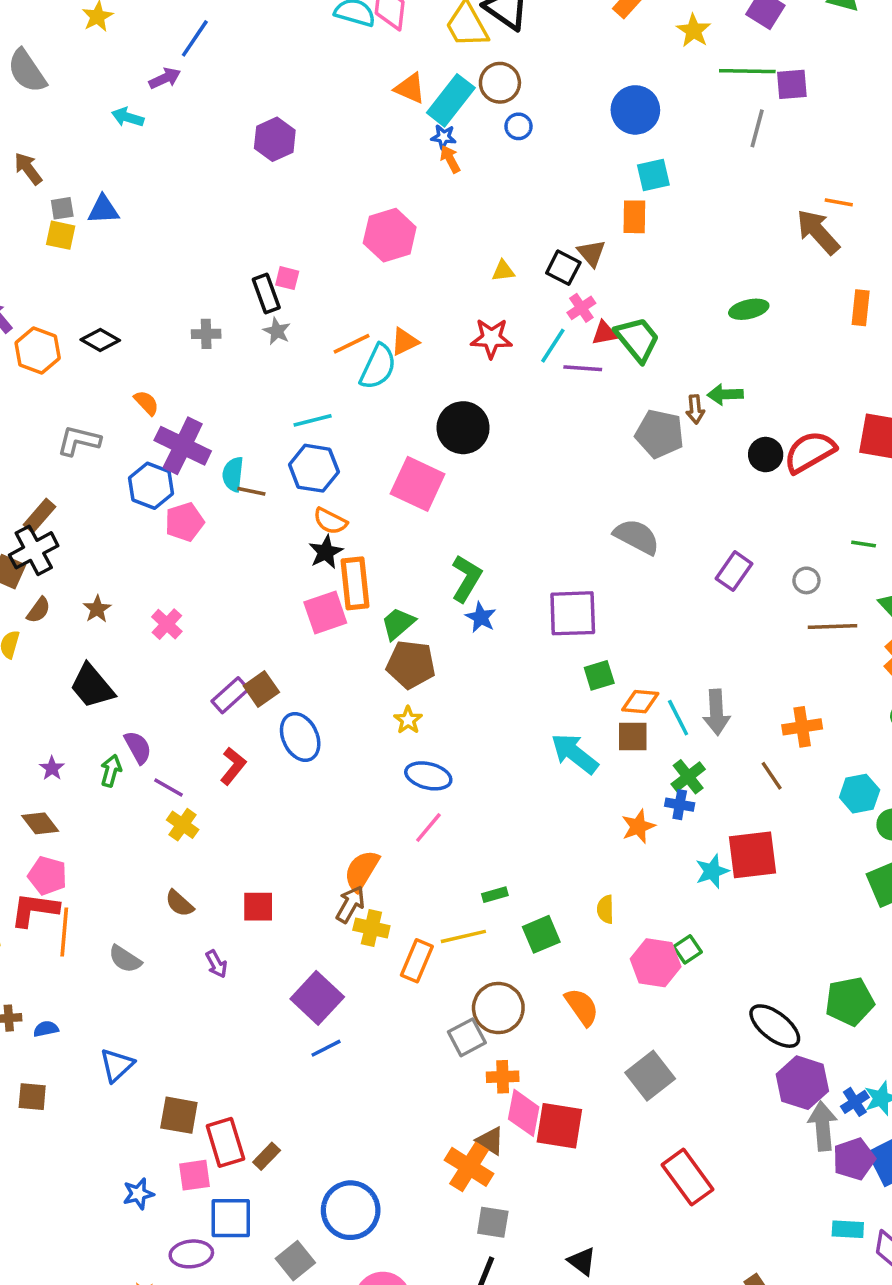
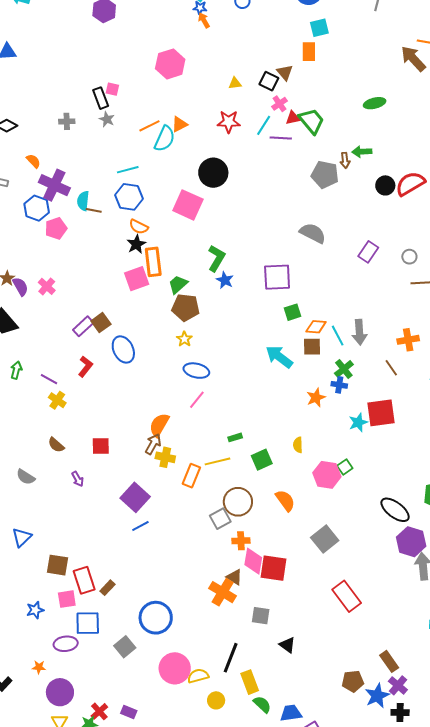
purple semicircle: (138, 747) -> (20, 286), moved
gray square: (493, 1222) -> (261, 616), moved

